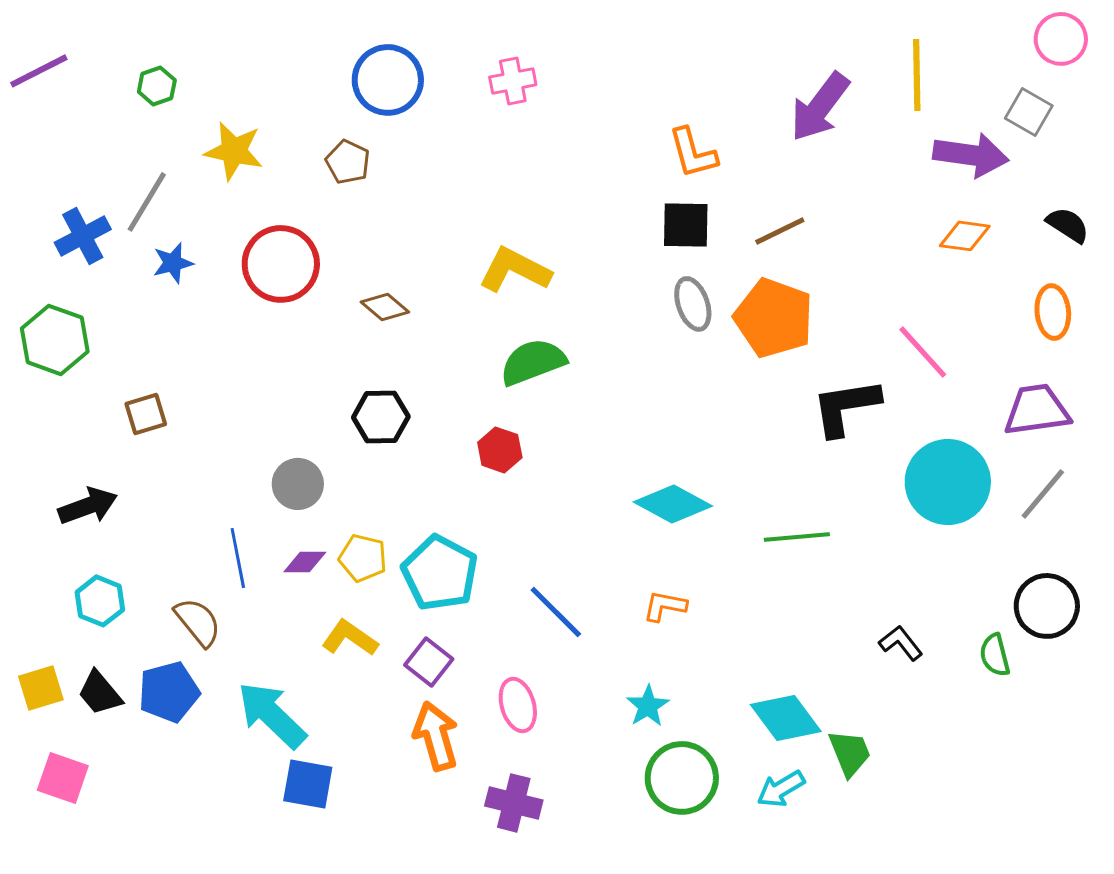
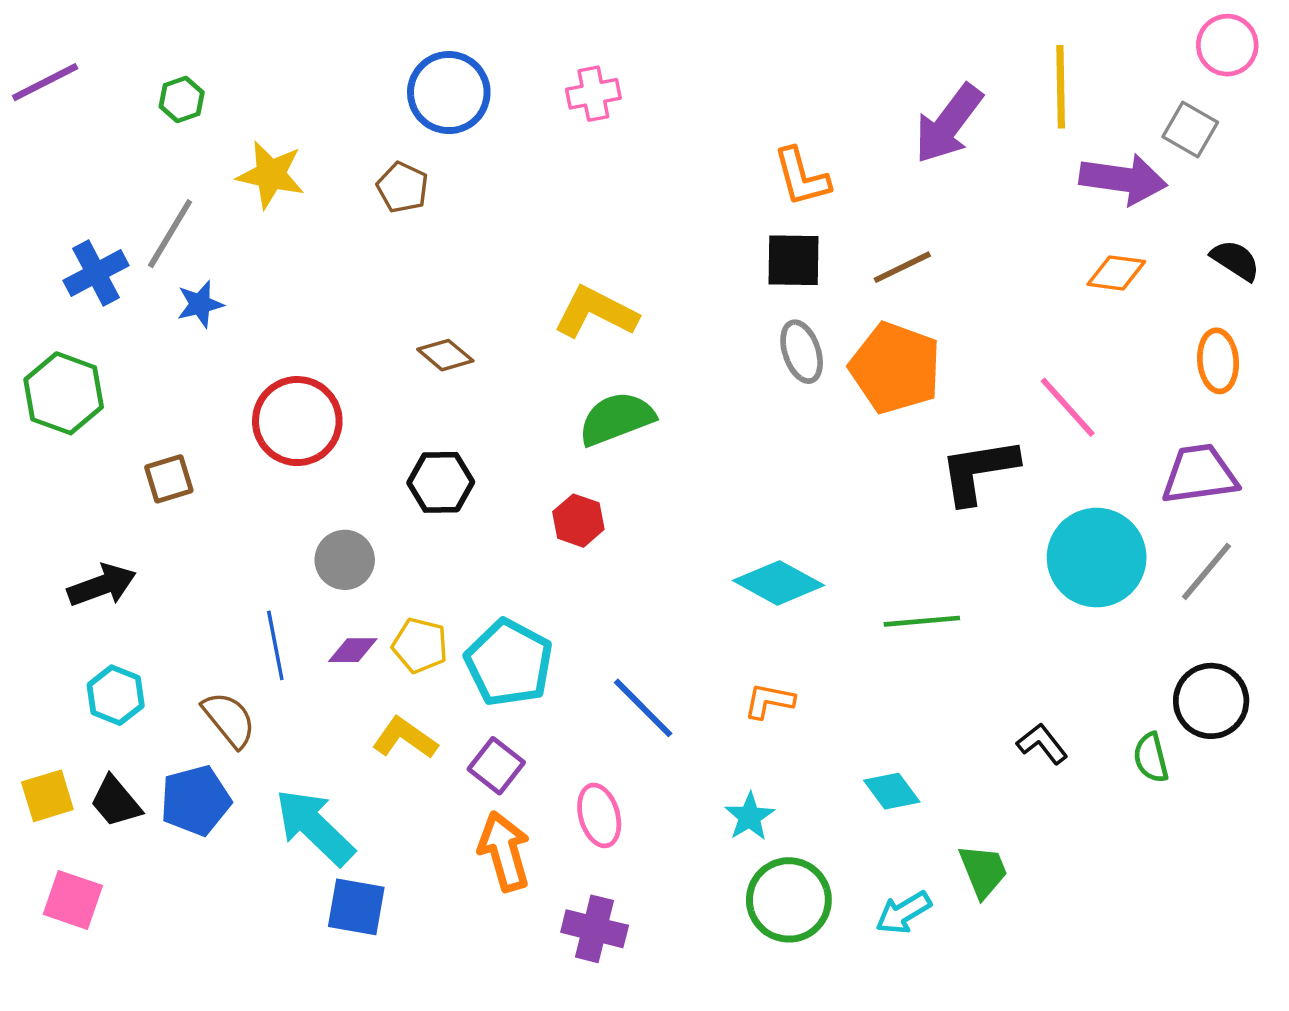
red circle: (281, 264) -> (297, 421), moved
cyan diamond: (786, 718) -> (892, 791), moved, size x0.7

